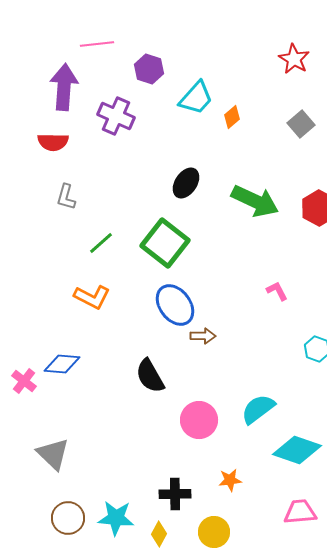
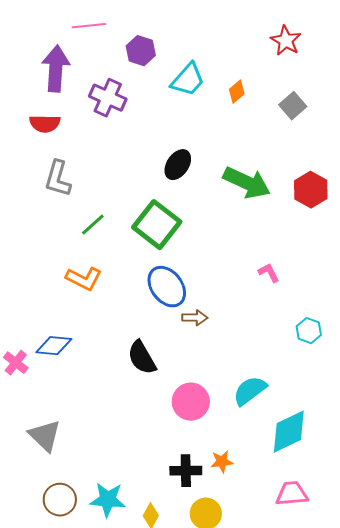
orange diamond: (232, 117) -> (237, 92), moved
gray L-shape: (66, 197) -> (58, 179), size x1.4
cyan diamond: (297, 450) -> (289, 432), turned -45
black cross: (175, 494) -> (186, 471), moved

